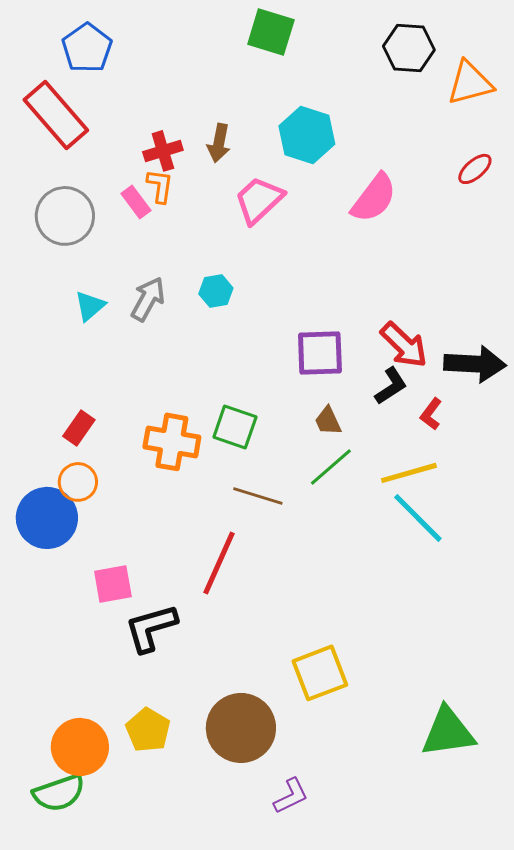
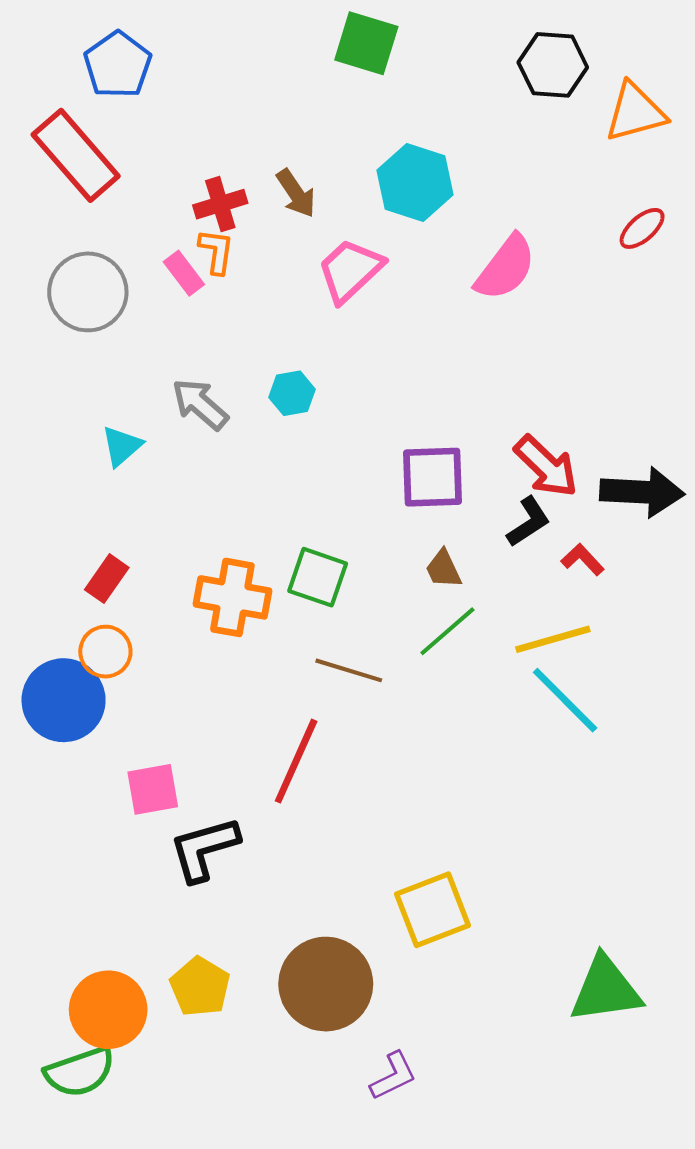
brown arrow: (219, 143) -> (296, 193), turned -45
gray arrow: (148, 299) -> (200, 404), turned -78
cyan triangle: (90, 306) -> (122, 446), moved
red L-shape: (431, 414) -> (583, 560), turned 100

